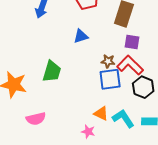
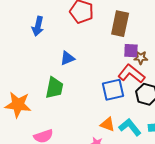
blue triangle: (81, 36) -> (67, 58), moved
brown star: (108, 61) -> (141, 58), moved

